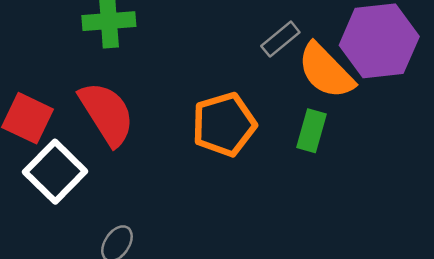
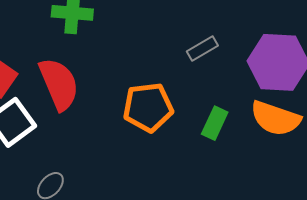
orange semicircle: (326, 71) -> (276, 118), moved, turned -36

